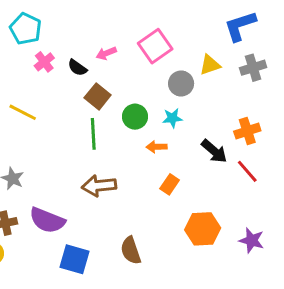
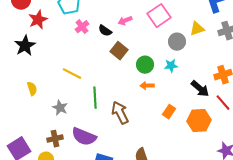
yellow line: (23, 112) -> (72, 74), moved
green line: (93, 134) -> (95, 98), moved
orange arrow: (157, 147) -> (147, 86), moved
brown arrow: (99, 186) -> (120, 113), turned 70
orange hexagon: (203, 229) -> (199, 121), moved

